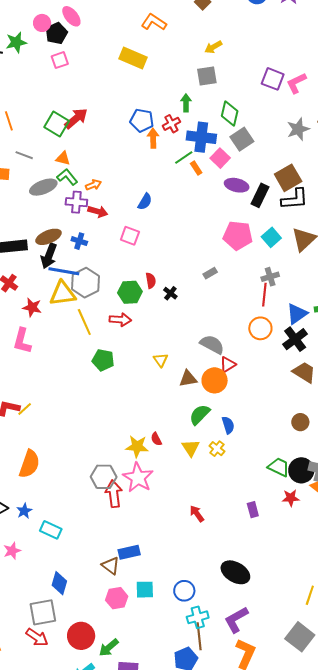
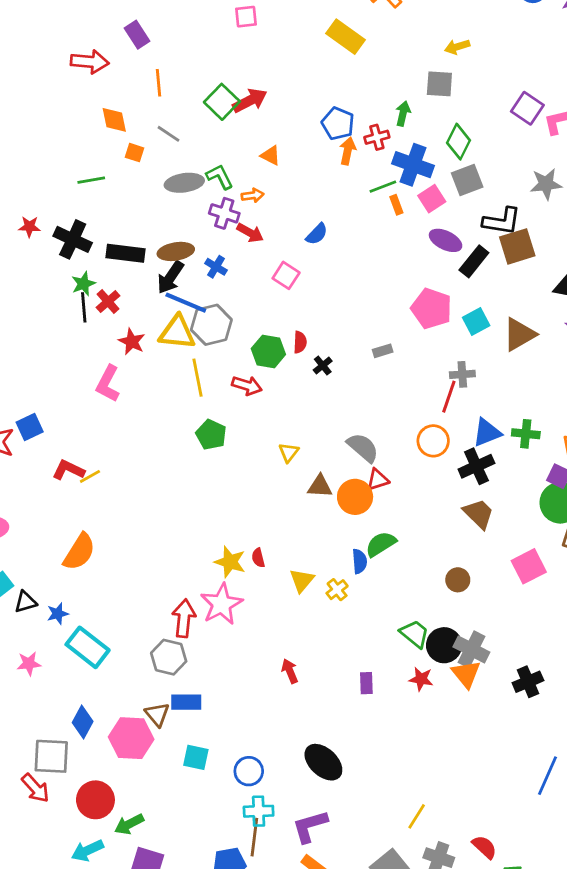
orange triangle: (63, 158) -> (271, 156), moved
black L-shape: (295, 199) -> (502, 221), moved
green semicircle: (200, 415) -> (381, 544), moved
gray hexagon: (104, 477) -> (169, 657), moved
cyan rectangle: (51, 530) -> (88, 647), size x1.4
pink hexagon: (117, 598) -> (131, 738), moved, size x1.4

